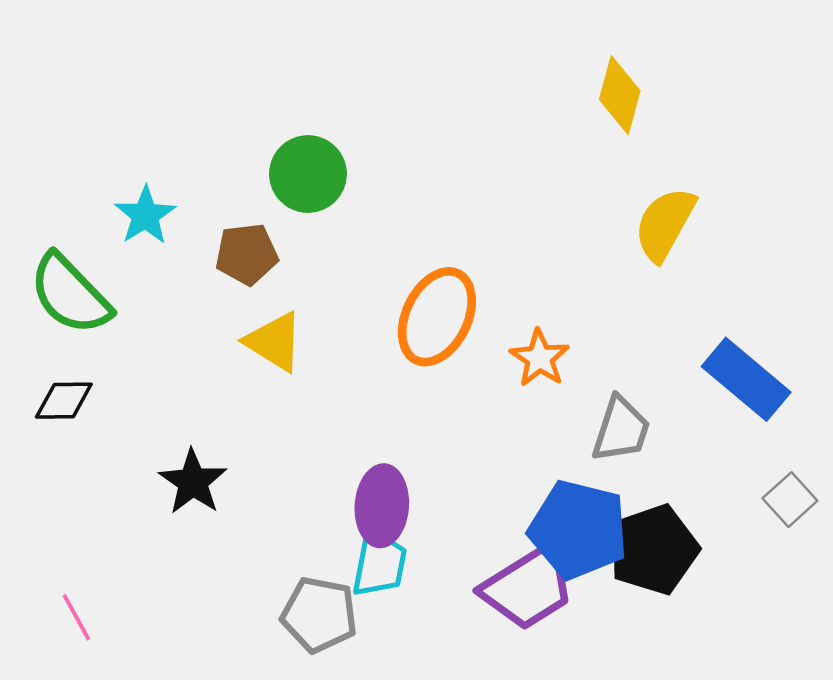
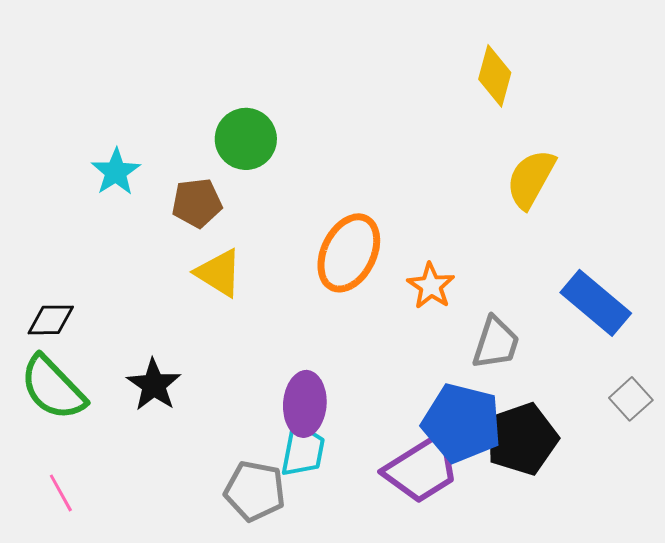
green semicircle: (70, 294) -> (53, 388), moved

